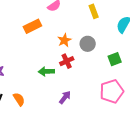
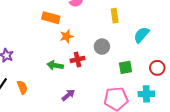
orange rectangle: (32, 26) -> (51, 18), turned 30
orange star: (64, 40) -> (66, 36), moved

